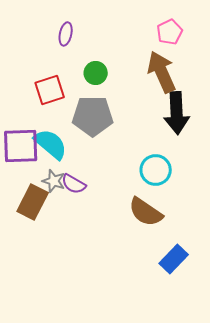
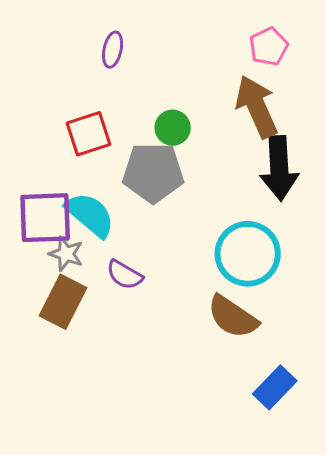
green circle: (96, 73) -> (173, 128), moved
cyan circle: (156, 170) -> (248, 254), size x1.4
gray star: (54, 181) -> (66, 254), moved

